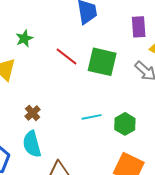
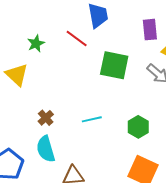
red line: (67, 57) -> (77, 38), moved
cyan line: (92, 117) -> (92, 119), moved

